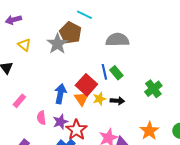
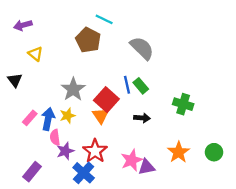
gray semicircle: (117, 40) -> (142, 48), turned 45
gray star: (57, 44) -> (73, 89), moved
green cross: (153, 89) -> (183, 104), turned -36
blue arrow: (60, 94) -> (48, 119), moved
yellow star: (99, 99) -> (68, 116), moved
purple star: (60, 122) -> (65, 151), moved

